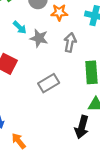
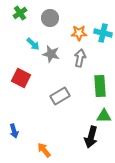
orange star: (59, 12) -> (79, 33), moved
orange arrow: (19, 141) -> (44, 150), moved

